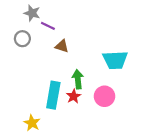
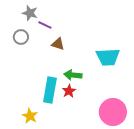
green arrow: (78, 79) -> (73, 75), turned -78
pink circle: (104, 96) -> (113, 112), moved, size x1.4

